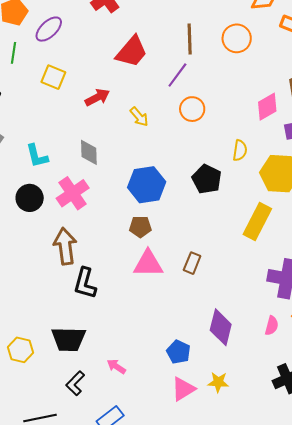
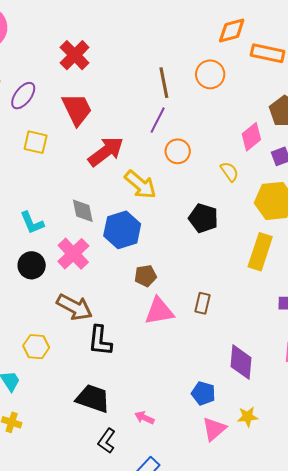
red trapezoid: (132, 52) -> (77, 109), moved, turned -57
red arrow: (97, 97) -> (106, 151), moved, size x1.5
yellow arrow: (139, 117) -> (140, 185), moved, size x1.6
yellow semicircle: (240, 150) -> (229, 172), moved, turned -35
blue hexagon: (147, 185) -> (122, 230), moved
brown arrow: (65, 246) -> (75, 307), turned 135
black trapezoid: (69, 339) -> (93, 398), turned -153
yellow hexagon: (20, 350) -> (36, 347), moved

